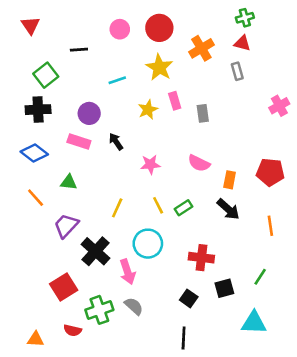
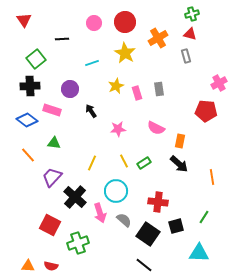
pink rectangle: (175, 101) -> (137, 93), moved
pink rectangle: (79, 141) -> (52, 110), moved
red pentagon: (270, 172) -> (206, 111), moved
red square: (64, 287) -> (50, 225), turned -30
black square: (189, 298) -> (148, 234), size x1.6
gray semicircle: (134, 306) -> (124, 220), moved
red semicircle: (73, 330) -> (51, 266), moved
black line: (184, 338) -> (144, 265), turned -54

